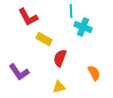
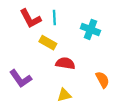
cyan line: (71, 11) -> (54, 17), moved
red semicircle: (60, 58) -> (65, 63), turned 78

